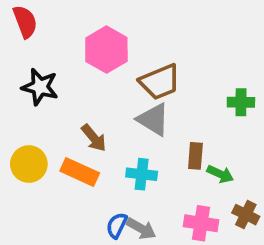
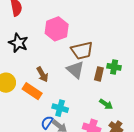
green cross: (241, 102) -> (114, 67), moved
brown rectangle: (195, 156) -> (99, 74), moved
cyan cross: (142, 174) -> (60, 108), moved

